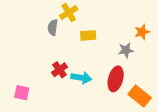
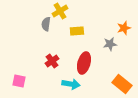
cyan arrow: (81, 78) -> (71, 84), moved
red ellipse: (116, 79) -> (84, 63), moved

